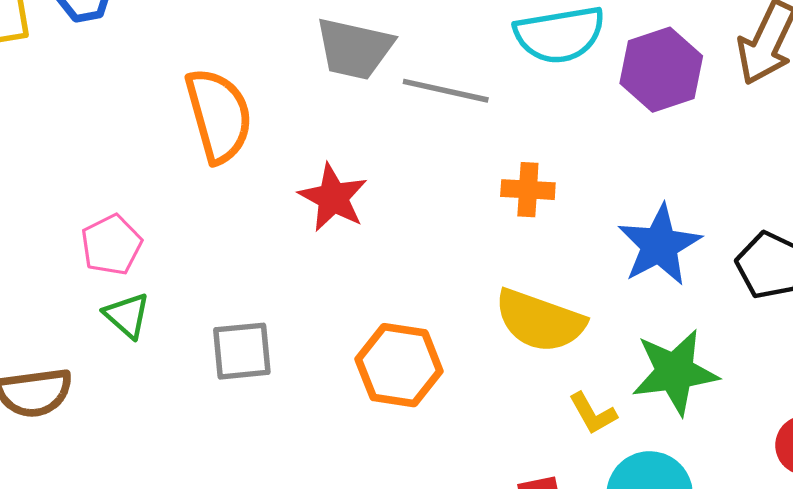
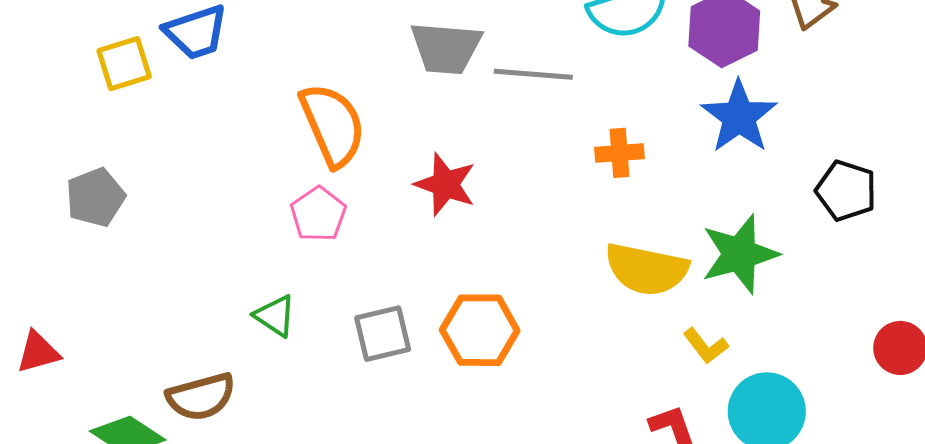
pink pentagon: (111, 245) -> (318, 214), moved
blue star: (659, 245) -> (739, 117), moved
orange hexagon: (399, 365) -> (480, 330), moved
green star: (675, 372) -> (740, 254), moved

